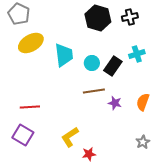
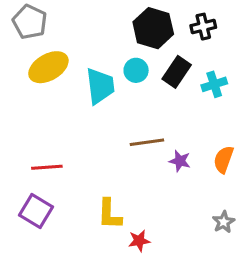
cyan circle: (92, 63) -> (136, 70), moved
black rectangle: (113, 66) -> (177, 72), moved
yellow L-shape: (70, 137) -> (109, 214), turned -55

